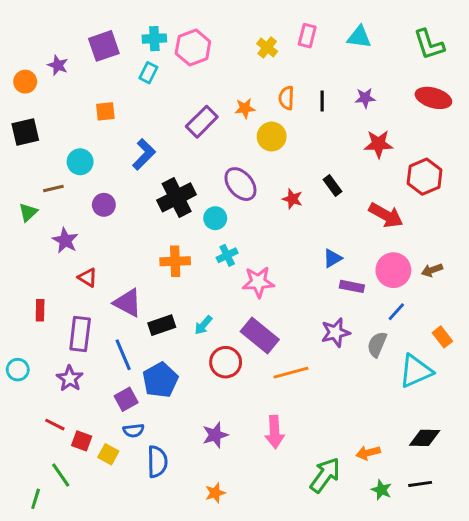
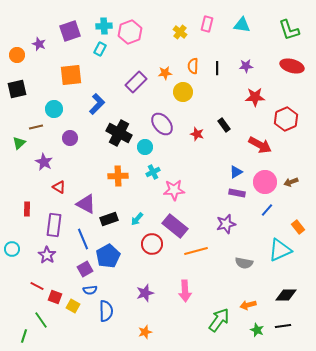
orange square: (105, 111) -> (71, 75), size x1.6
black cross: (177, 197) -> (119, 133), turned -35
blue triangle: (332, 258) -> (236, 172), moved
gray semicircle: (377, 344) -> (244, 263), moved, turned -102

